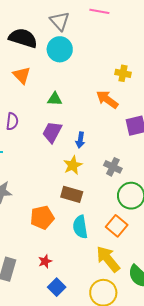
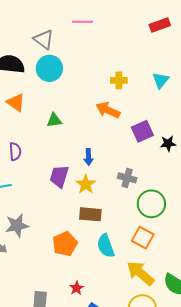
purple trapezoid: (52, 132) -> (59, 176), moved

